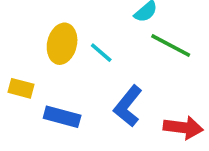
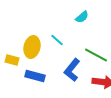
yellow ellipse: (62, 44) -> (32, 47), moved
green line: (171, 45) -> (96, 55), moved

